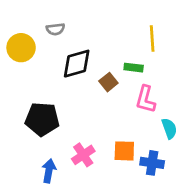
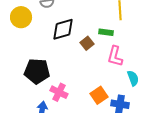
orange square: (124, 151) -> (99, 95), turned -36
pink cross: (83, 155) -> (59, 92), moved, turned -30

